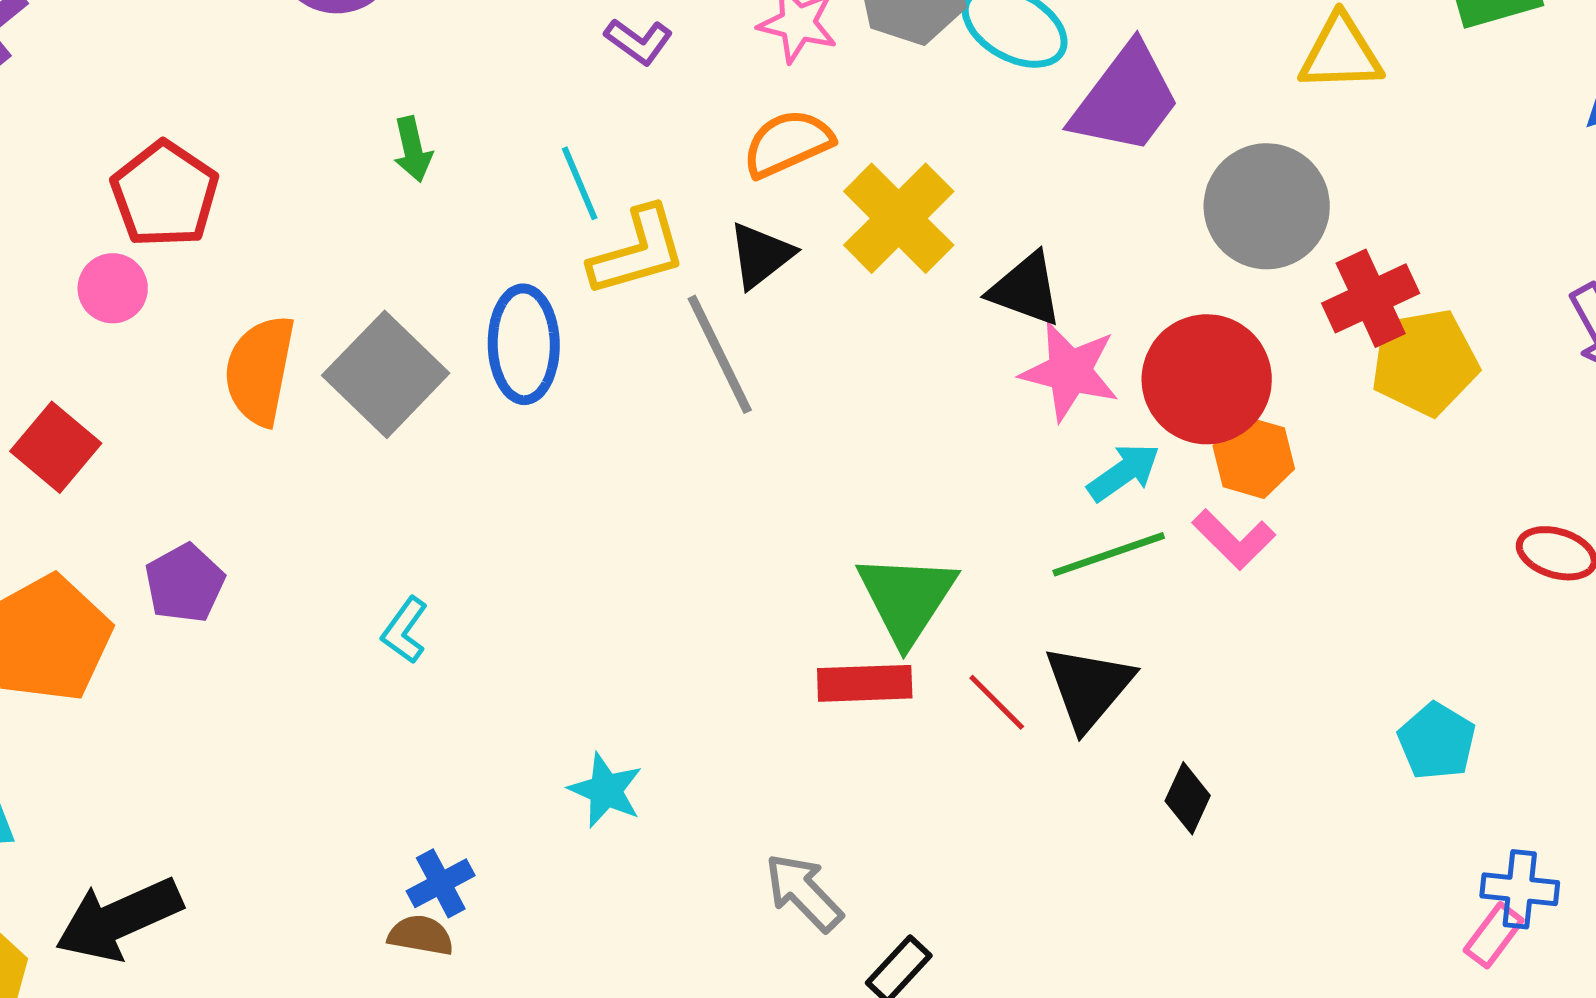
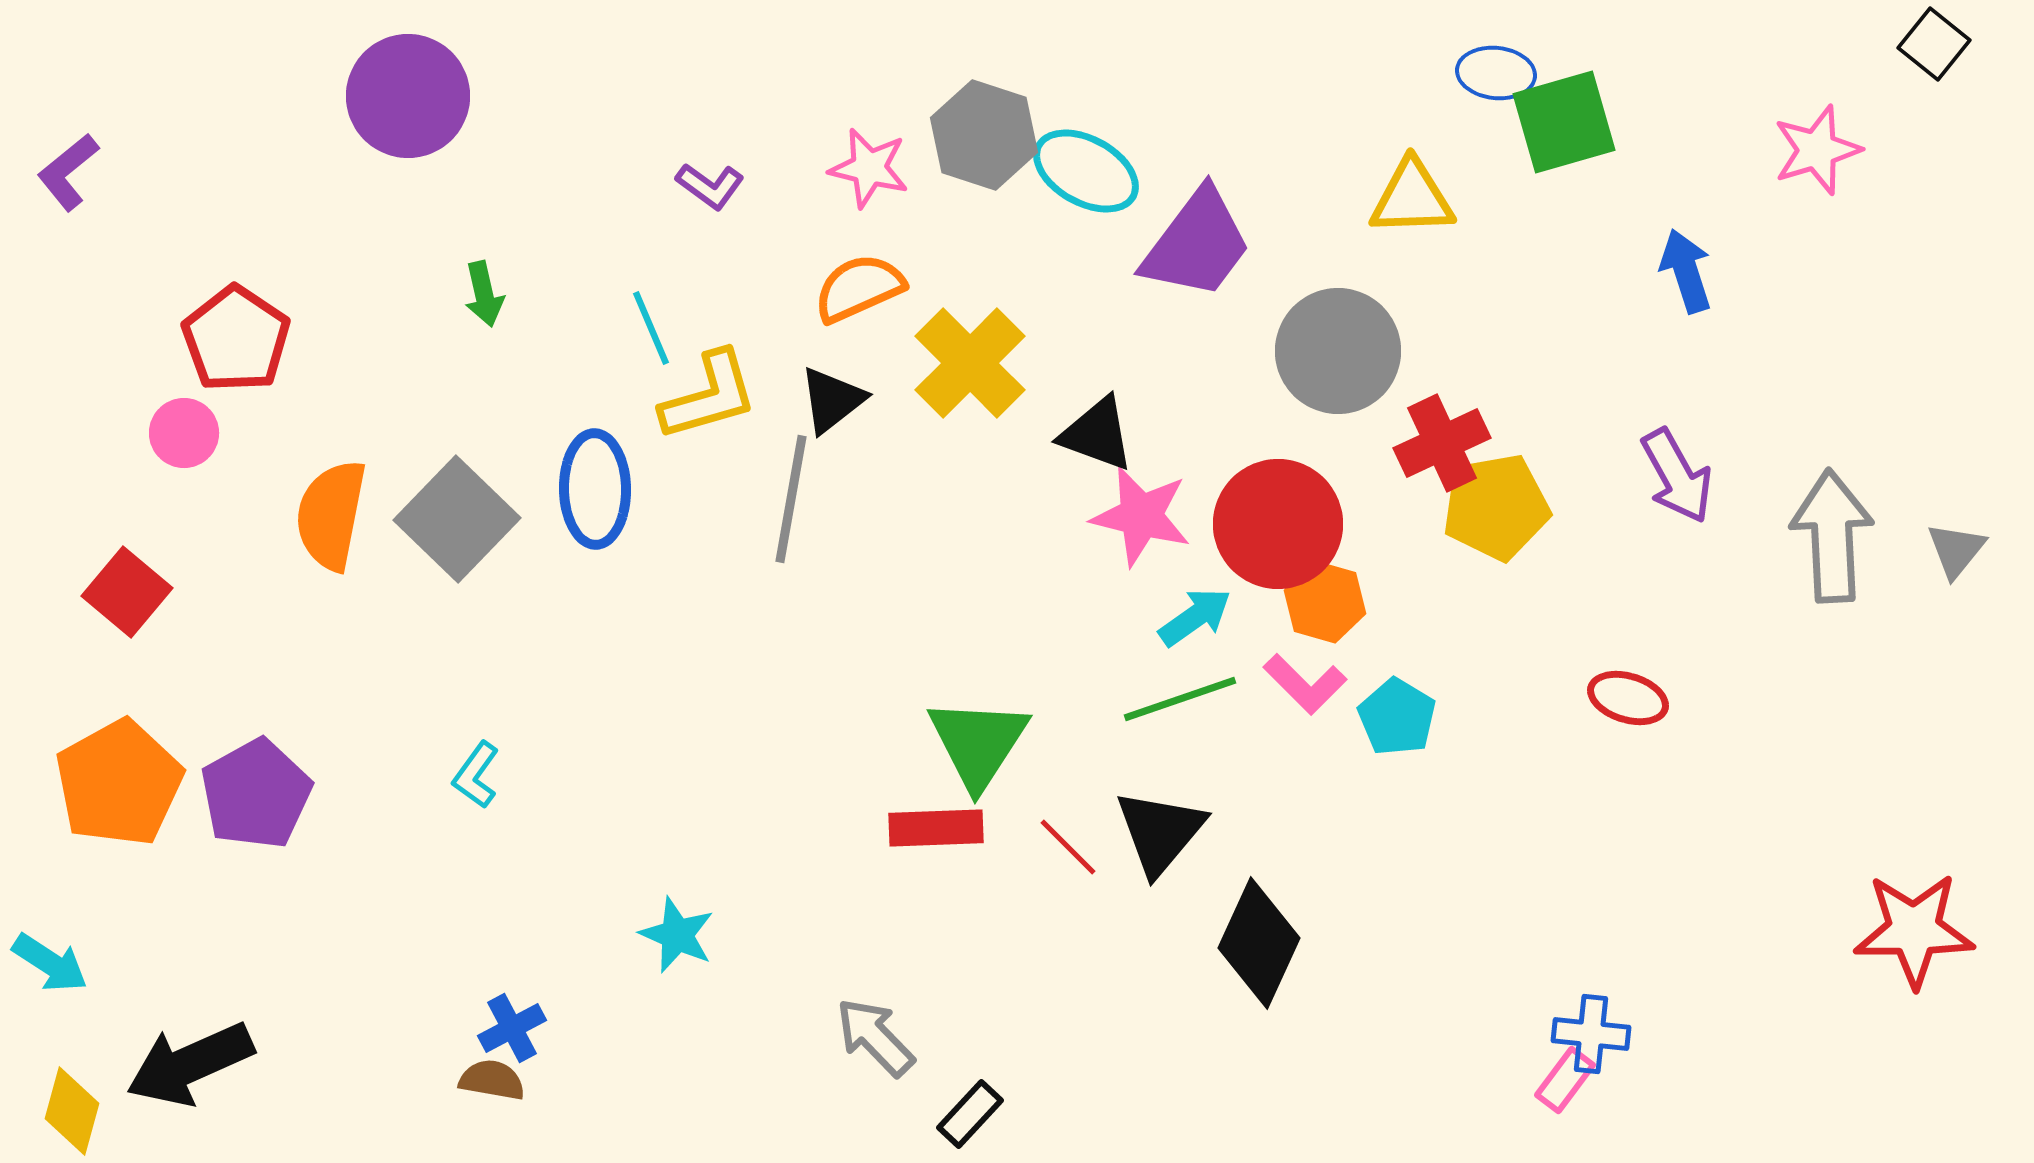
gray line: (720, 354) -> (791, 499), turned 36
purple pentagon: (185, 583) -> (256, 794), moved, size x1.4
cyan pentagon: (1437, 741) -> (1397, 717), moved
black diamond: (1188, 798) -> (1259, 943), size x1.8

